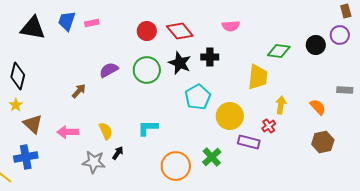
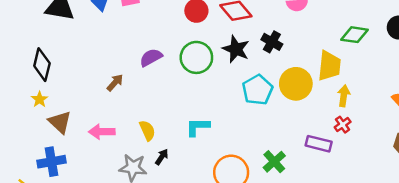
black cross: (210, 57) -> (272, 42), turned 30
yellow arrow: (281, 105) -> (344, 96), moved
yellow circle: (230, 116) -> (296, 84), moved

